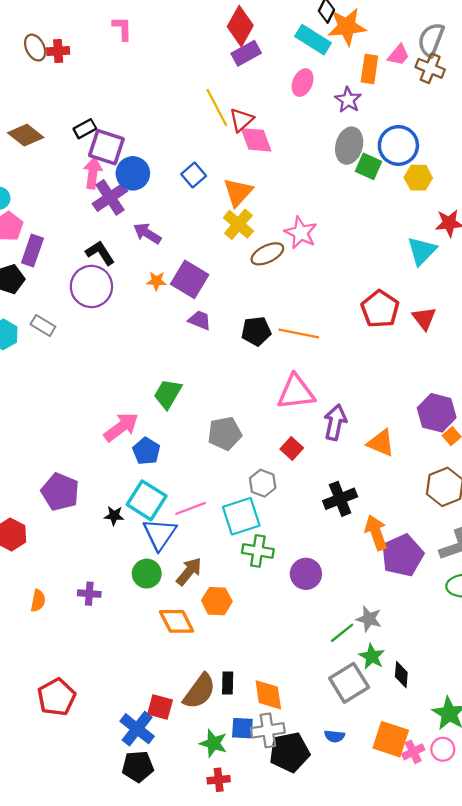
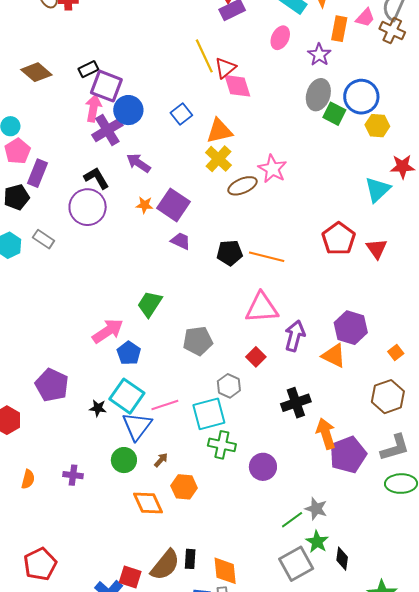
orange triangle: (238, 192) -> (219, 131), turned 32
purple hexagon: (437, 413) -> (351, 328), moved
brown arrow: (189, 572) -> (161, 460), size x0.6

